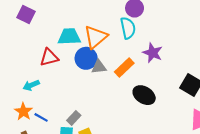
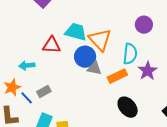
cyan semicircle: (128, 28) -> (130, 54), moved
orange triangle: (96, 37) -> (100, 40), turned -50
gray rectangle: (74, 118) -> (44, 92), moved

